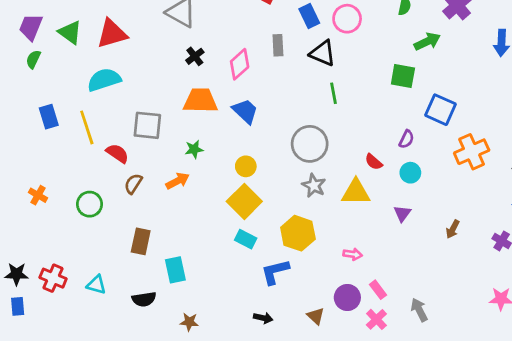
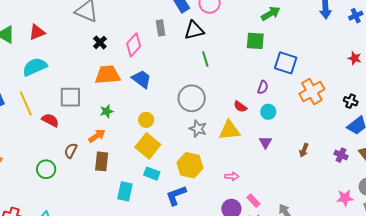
red triangle: (112, 34) -> (37, 32), size x0.7
black triangle: (323, 53) -> (194, 30), turned -30
brown semicircle: (133, 184) -> (71, 151), moved
green circle: (90, 204) -> (46, 169), moved
brown rectangle: (141, 241) -> (102, 161), moved
cyan rectangle: (175, 270) -> (125, 191), moved, turned 30

